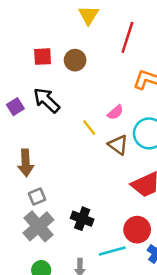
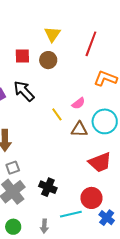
yellow triangle: (89, 15) -> (52, 34), moved
brown triangle: (118, 145) -> (79, 129), turned -36

